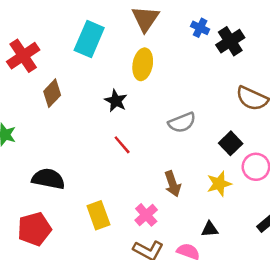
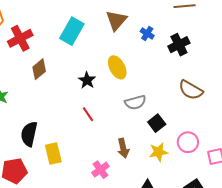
blue cross: (200, 28) -> (147, 34), moved
yellow ellipse: (143, 64) -> (117, 67), moved, turned -45
black square: (231, 143) -> (157, 123), moved
black semicircle: (48, 179) -> (29, 134), turned -95
yellow rectangle: (98, 215) -> (53, 153), moved

